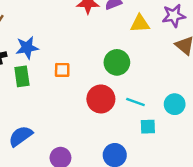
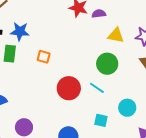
green circle: (117, 62) -> (107, 64), moved
cyan line: (135, 102) -> (97, 88), moved

